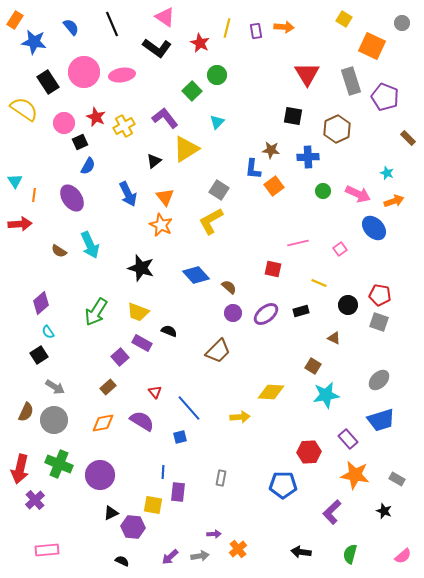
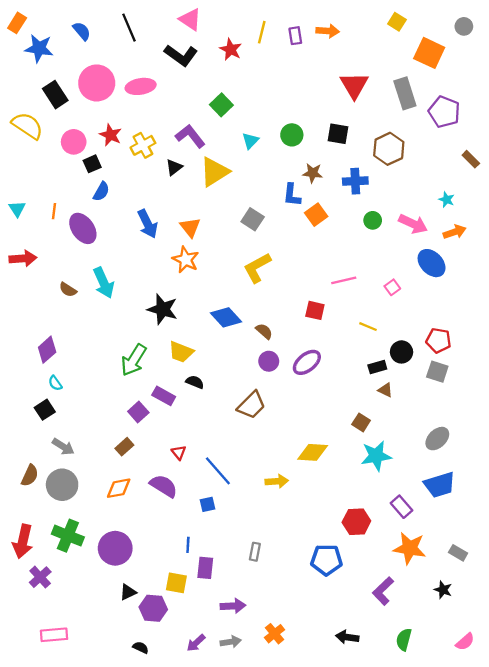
green circle: (217, 75) -> (292, 135), moved
black triangle: (154, 161) -> (174, 167), moved
orange line: (34, 195) -> (54, 211), moved
yellow L-shape: (211, 221) -> (257, 268), moved
black rectangle: (301, 311) -> (377, 367), moved
green arrow: (96, 312) -> (134, 360), moved
yellow trapezoid: (138, 312) -> (181, 352), moved
purple arrow: (214, 534) -> (233, 606), moved, size x1.5

